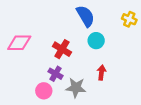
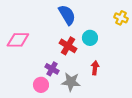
blue semicircle: (85, 16) -> (67, 15), moved
red cross: (62, 49) -> (68, 46), moved

